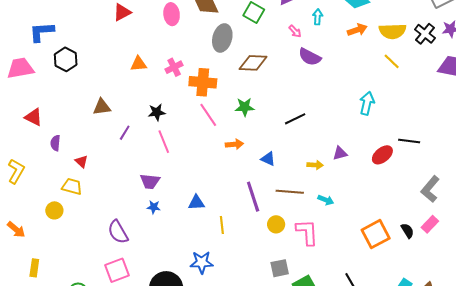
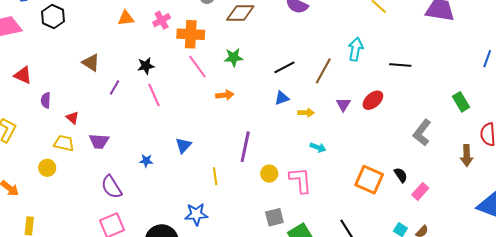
brown triangle: (102, 107) -> (91, 63), turned 42
black line: (409, 141) -> (400, 65), moved
purple triangle: (340, 153) -> (343, 104), moved, turned -42
blue triangle: (268, 159) -> (282, 98), moved, turned -42
purple trapezoid: (150, 181) -> (99, 141), moved
brown line: (290, 192) -> (323, 71), moved, turned -64
purple line: (253, 197) -> (245, 147), turned 32
blue triangle: (196, 203) -> (183, 145), moved, turned -42
pink rectangle: (430, 224) -> (420, 191), moved
orange square: (376, 234) -> (369, 180), turned -36

